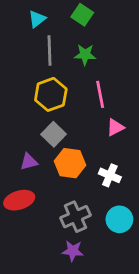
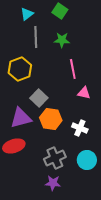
yellow hexagon: (51, 94) -> (20, 69), moved
pink triangle: (115, 127) -> (84, 93), turned 40
purple triangle: (29, 162) -> (21, 118), size x1.6

